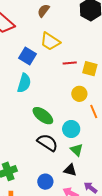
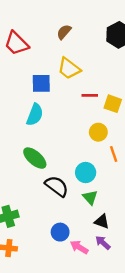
blue square: (28, 56) -> (41, 83), turned -36
green ellipse: (43, 116) -> (35, 158), moved
black triangle: (70, 170) -> (102, 221), moved
blue circle: (45, 182) -> (60, 232), moved

